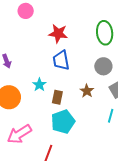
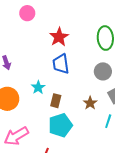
red star: (58, 33) -> (59, 37), turned 30
brown star: (87, 91) -> (90, 103), moved

